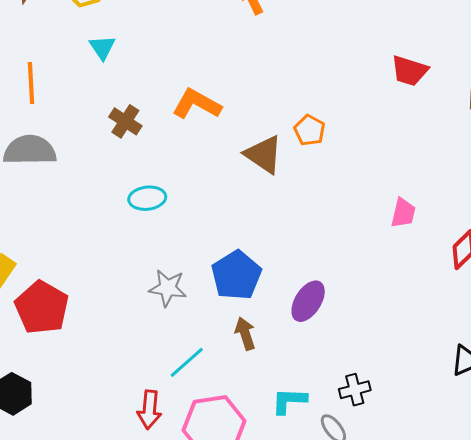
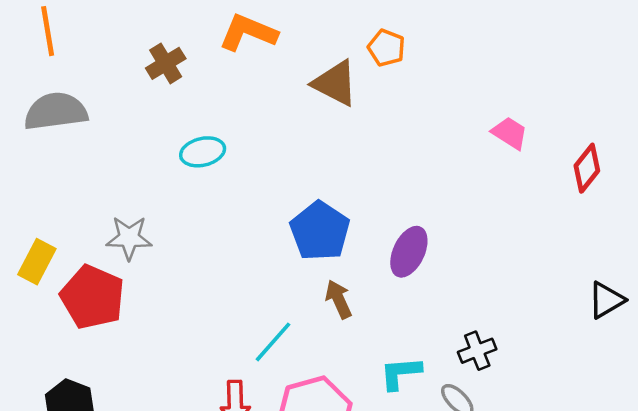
brown cross: (125, 121) -> (166, 63), turned 32
pink trapezoid: (403, 213) -> (510, 133), turned -64
gray star: (168, 288) -> (129, 238), moved

